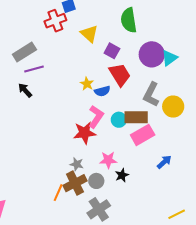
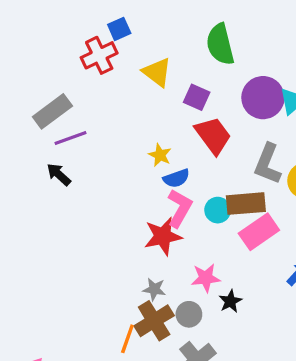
blue semicircle: (102, 91) -> (176, 178), moved

